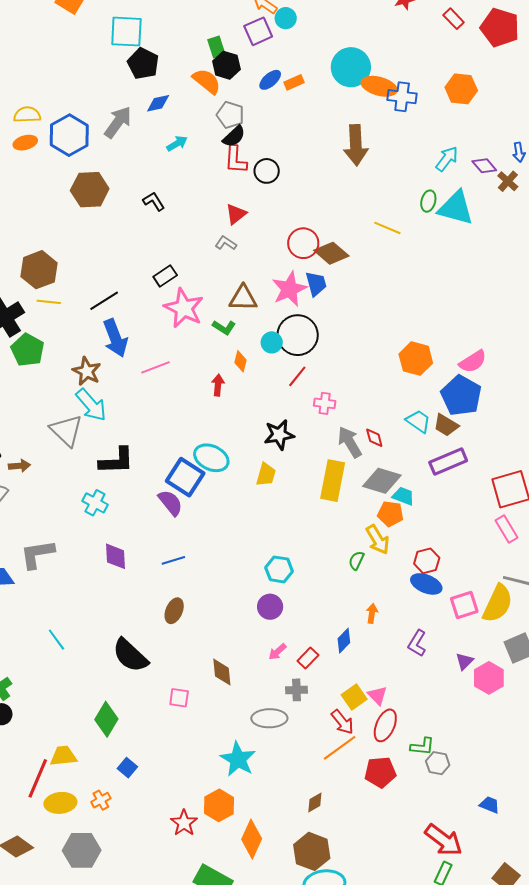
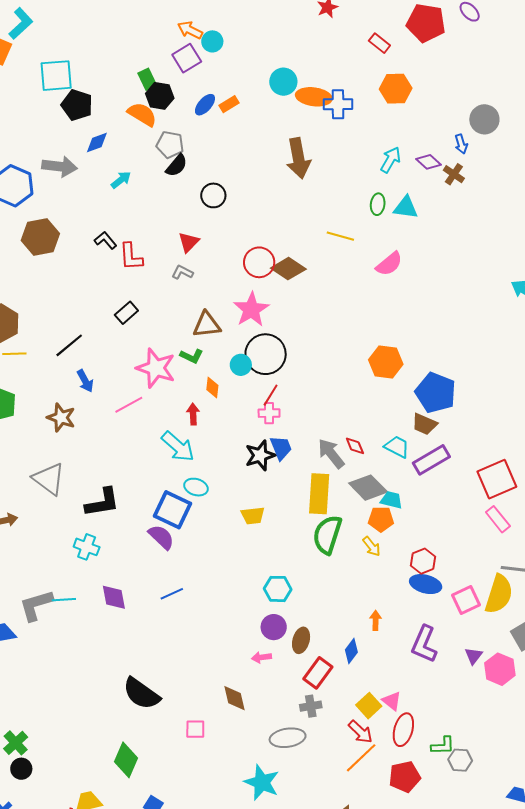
red rectangle: (454, 19) -> (379, 43), moved
cyan circle: (351, 67) -> (283, 82), size x0.7
gray arrow: (118, 122) -> (60, 167), turned 68
red L-shape: (236, 160) -> (131, 257), moved
cyan triangle: (456, 208) -> (406, 207), size x0.7
blue trapezoid: (316, 284) -> (281, 448), moved
pink star: (184, 308) -> (156, 368), moved
blue arrow: (115, 338) -> (85, 381), size x0.6
pink semicircle: (473, 362) -> (389, 264), moved
pink cross: (325, 403) -> (269, 413), moved
cyan arrow: (91, 405) -> (178, 446), moved
cyan trapezoid: (418, 421) -> (397, 447), moved
cyan ellipse: (211, 458) -> (196, 487), size x0.7
yellow trapezoid: (266, 475) -> (253, 516), moved, turned 75
gray diamond: (382, 481) -> (368, 488), turned 36
yellow arrow: (378, 540) -> (372, 546), size x0.7
green semicircle: (356, 560) -> (327, 535), moved, size x2.0
brown ellipse: (174, 611) -> (301, 640), moved
cyan line: (56, 640) -> (64, 600), moved, turned -50
purple L-shape: (417, 643) -> (424, 644), size x1.4
pink arrow: (277, 652) -> (261, 657), moved, turned 42
red rectangle: (308, 658) -> (318, 673), size x1.4

